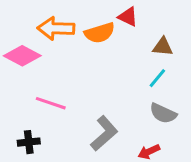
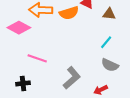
brown triangle: (163, 47) -> (109, 14), moved

